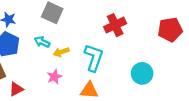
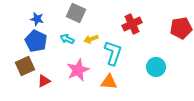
yellow arrow: (61, 52) -> (91, 39), moved
pink star: (54, 77) -> (78, 70), size x1.6

